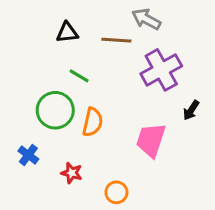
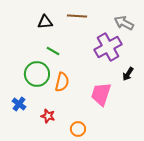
gray arrow: (146, 19) -> (124, 23), moved
brown line: (116, 40) -> (77, 16), moved

